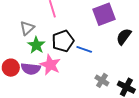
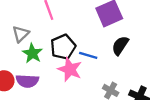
black semicircle: (124, 37) -> (120, 46), moved
pink star: (50, 65) -> (70, 69), moved

